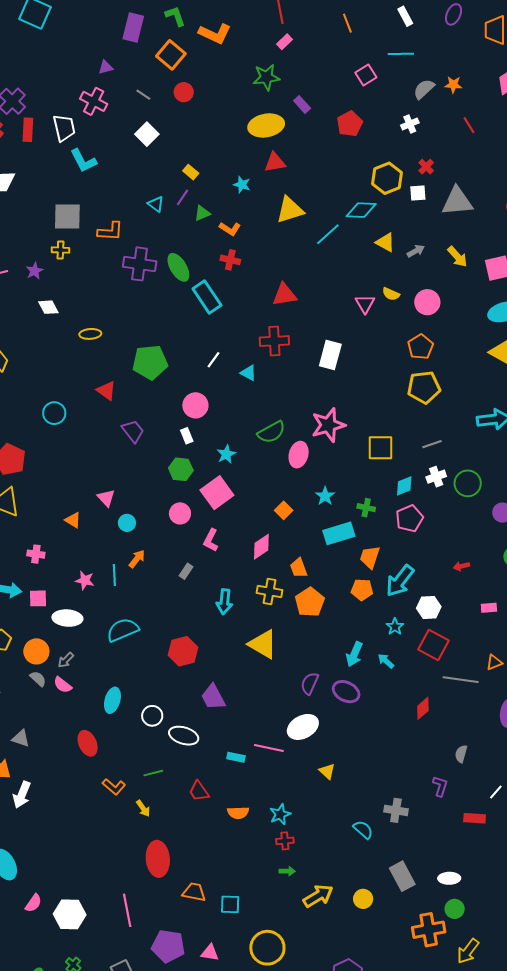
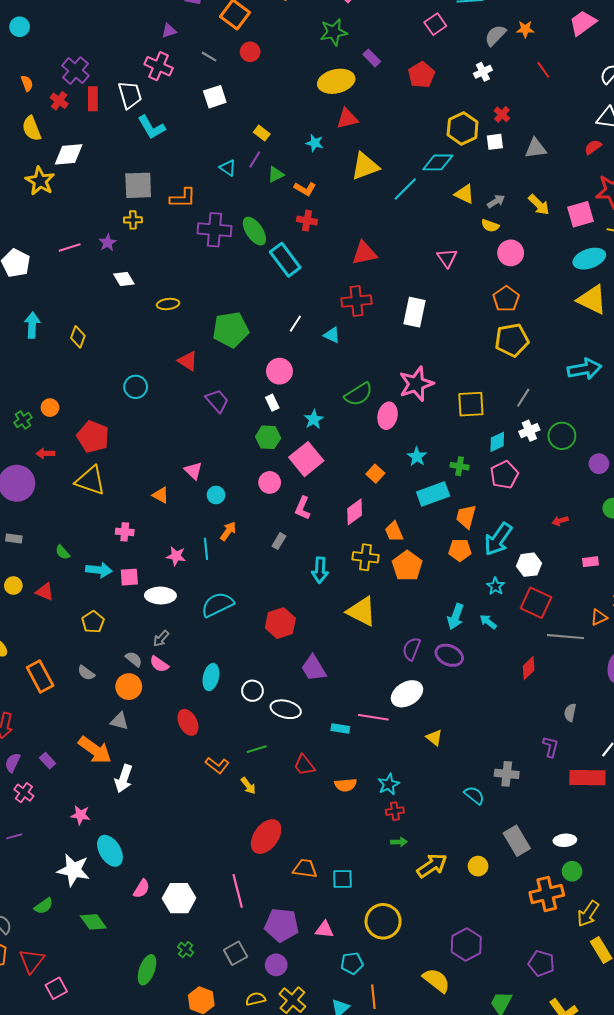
white square: (147, 134) -> (215, 97), turned 30
gray triangle: (457, 201) -> (536, 148), size x0.7
yellow semicircle: (391, 294) -> (490, 226), moved
gray line: (432, 444) -> (523, 398), turned -36
orange circle: (36, 651) -> (129, 687), moved
red rectangle: (475, 818) -> (587, 778), size x1.6
red ellipse: (158, 859) -> (266, 837), turned 44

